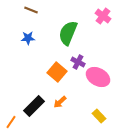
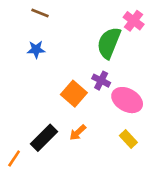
green semicircle: (68, 33) -> (109, 43), moved
yellow rectangle: (99, 116) -> (128, 139), moved

